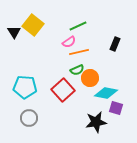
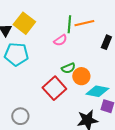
green line: (78, 26) -> (69, 24), turned -60
orange line: (79, 52) -> (84, 23), moved
cyan pentagon: (25, 87) -> (16, 54), moved

